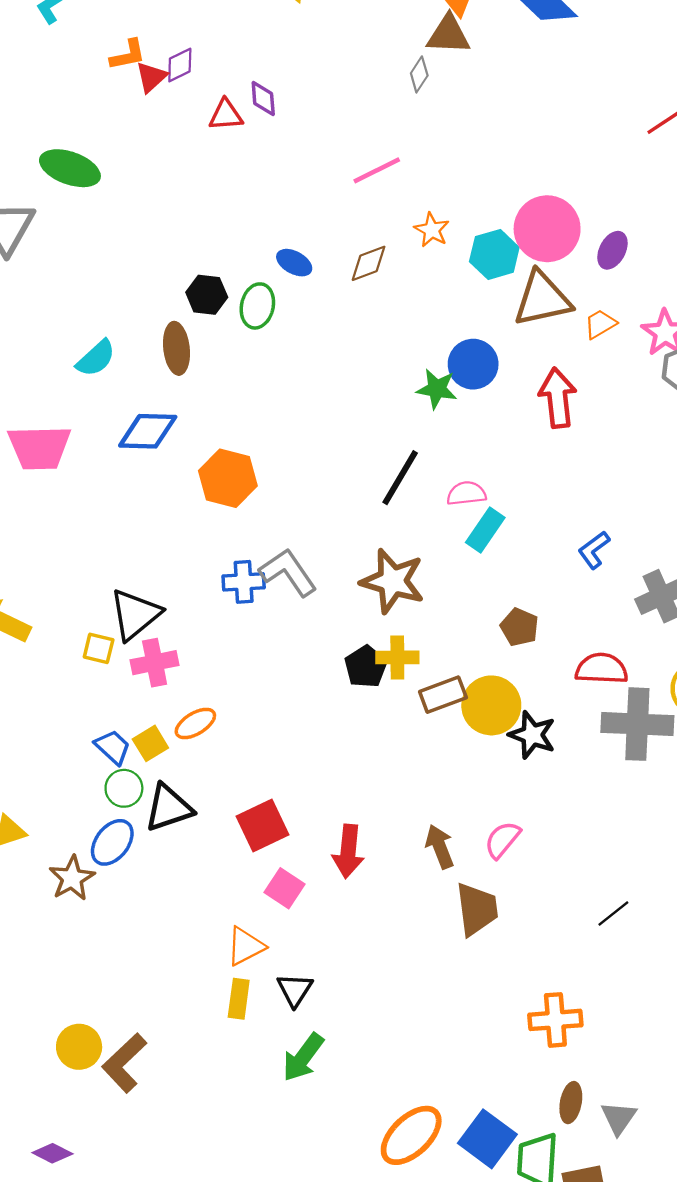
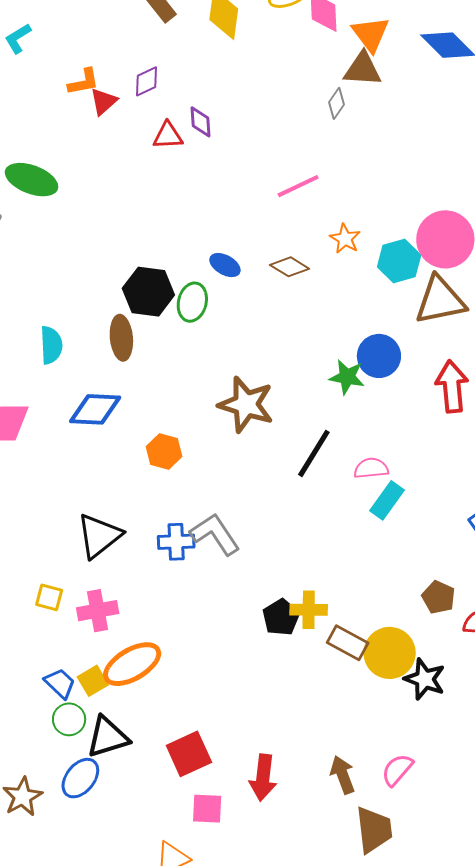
purple diamond: (180, 65) -> (147, 81), moved
brown diamond: (369, 263) -> (290, 267), turned 51
black hexagon: (207, 295) -> (148, 292), size x1.4
cyan semicircle: (96, 358) -> (51, 345), turned -51
orange hexagon: (228, 478) -> (164, 451), size x0.7
brown star: (393, 581) -> (246, 404), moved
black triangle: (135, 614) -> (99, 536), moved
brown pentagon: (519, 627) -> (439, 597), moved
brown rectangle: (443, 695) -> (348, 643), turned 48
orange ellipse: (195, 723) -> (132, 664), size x1.6
blue ellipse: (112, 842) -> (80, 778), moved
pink square: (284, 888) -> (207, 809), turned -32

